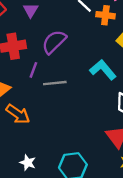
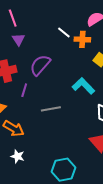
gray line: (55, 83) -> (51, 109), moved
white star: (28, 163) -> (18, 156), moved

